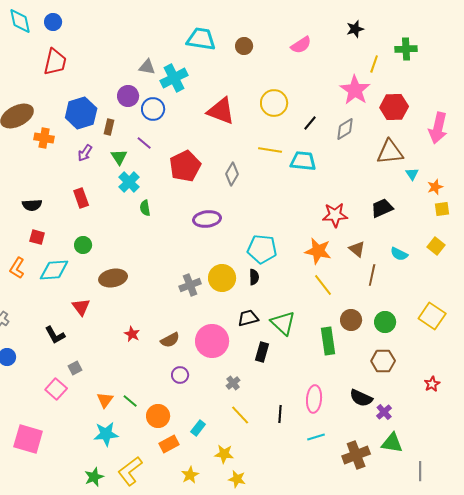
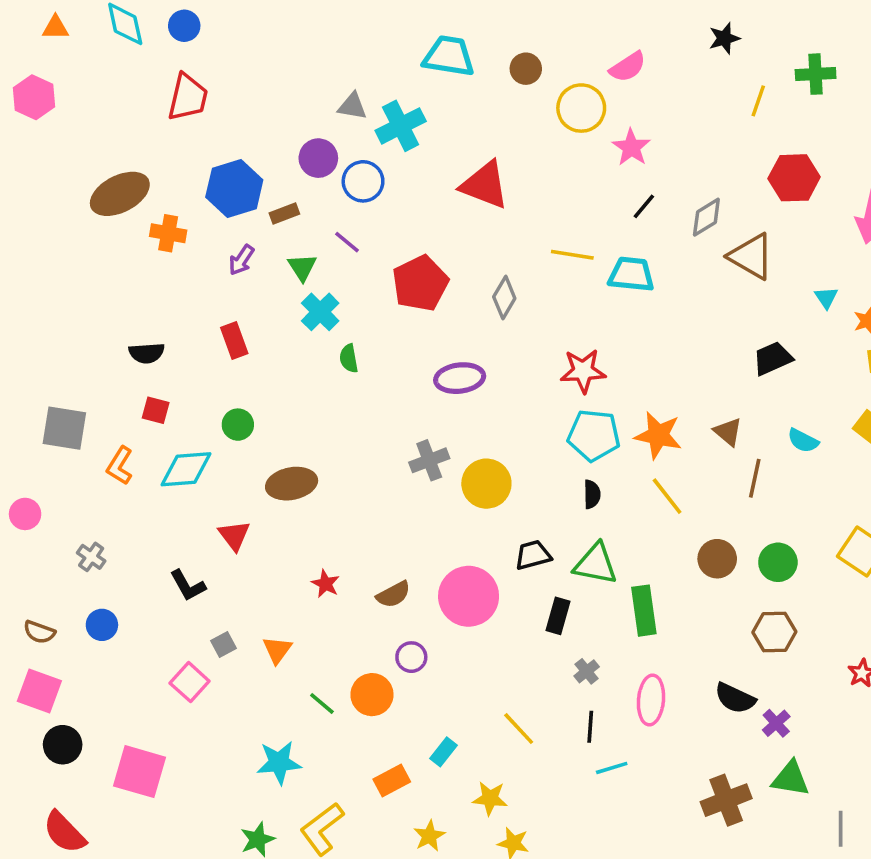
pink star: (355, 90) -> (631, 147), moved, size x0.7
yellow circle: (274, 103) -> (581, 108), moved
brown rectangle: (109, 127) -> (284, 214), turned 56
brown triangle: (390, 152) -> (751, 256), moved, turned 36
red star: (335, 215) -> (583, 371), moved
cyan pentagon: (262, 249) -> (594, 435), moved
black semicircle: (254, 277) -> (592, 494), moved
gray cross: (190, 285) -> (429, 460), moved
green triangle: (283, 323) -> (596, 564), turned -32
green rectangle: (328, 341) -> (644, 611), moved
gray cross: (233, 383) -> (587, 671), moved
orange triangle: (105, 400) -> (277, 650), moved
orange circle: (158, 416) -> (372, 695), moved
cyan line: (316, 437) -> (612, 768), moved

